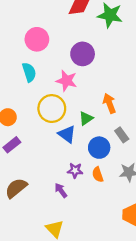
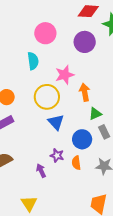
purple circle: (83, 54) -> (85, 42), moved
pink star: (67, 81) -> (65, 75), turned 30
orange arrow: (109, 103) -> (85, 92), moved
green triangle: (86, 118) -> (95, 114), moved

